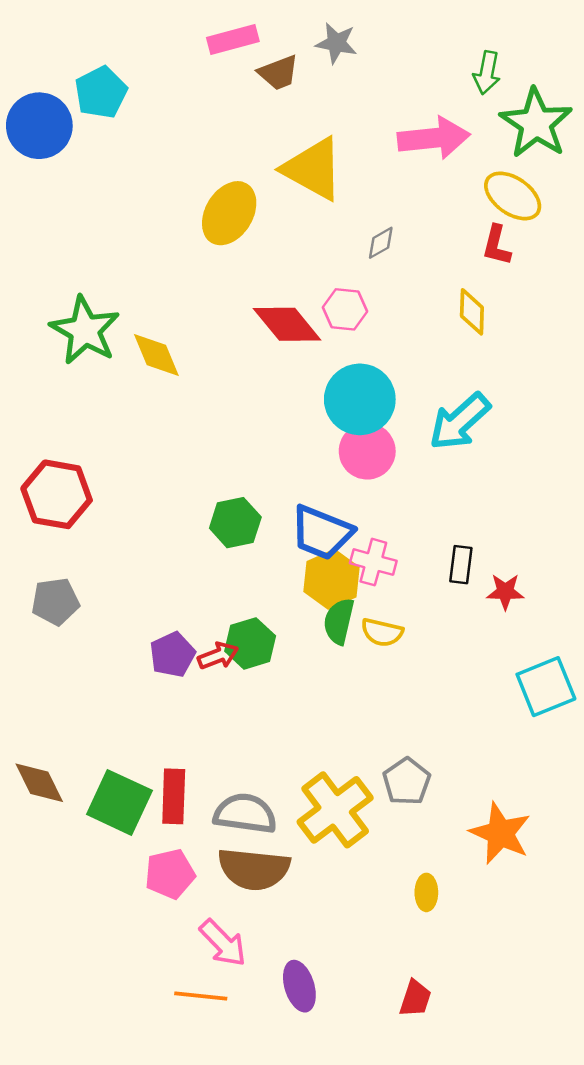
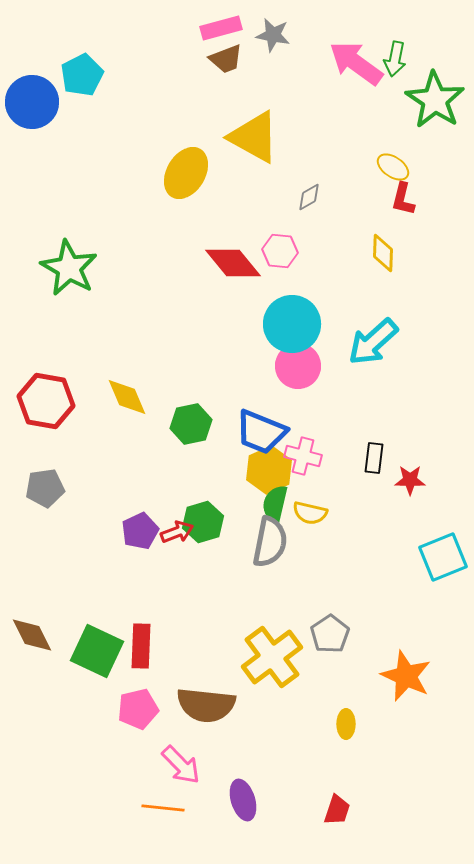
pink rectangle: (233, 39) -> (221, 28), moved
pink arrow: (434, 138) -> (356, 63), moved, turned -138
yellow ellipse: (513, 196) -> (393, 167), moved, size x0.7
yellow diamond: (156, 355) -> (127, 397), moved
gray semicircle: (245, 814) -> (270, 542), moved, turned 93

